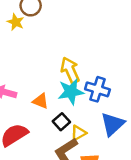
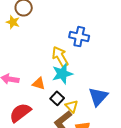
blue cross: (97, 89) -> (79, 37), moved
yellow triangle: (79, 133) -> (72, 106), turned -40

